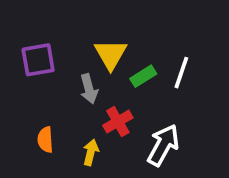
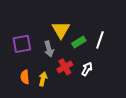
purple square: (38, 60) -> (22, 44), moved
white arrow: (163, 145) -> (87, 69), moved, size x0.6
yellow arrow: (91, 152) -> (43, 79), moved

